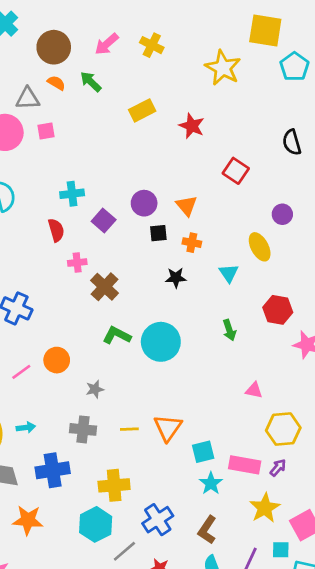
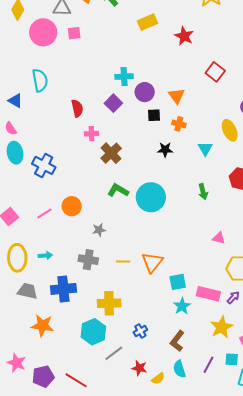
cyan cross: (72, 194) -> (124, 76), moved
blue cross: (158, 520) -> (140, 331), size x0.6

